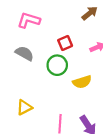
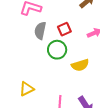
gray semicircle: (24, 53) -> (40, 31), moved, turned -108

